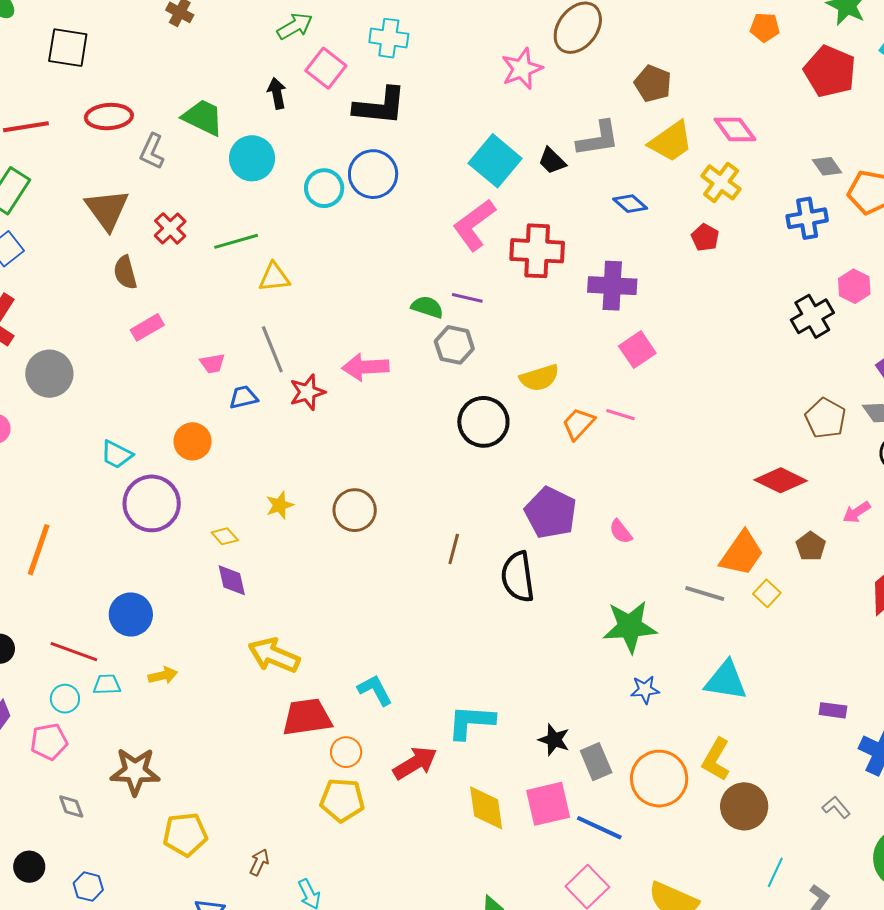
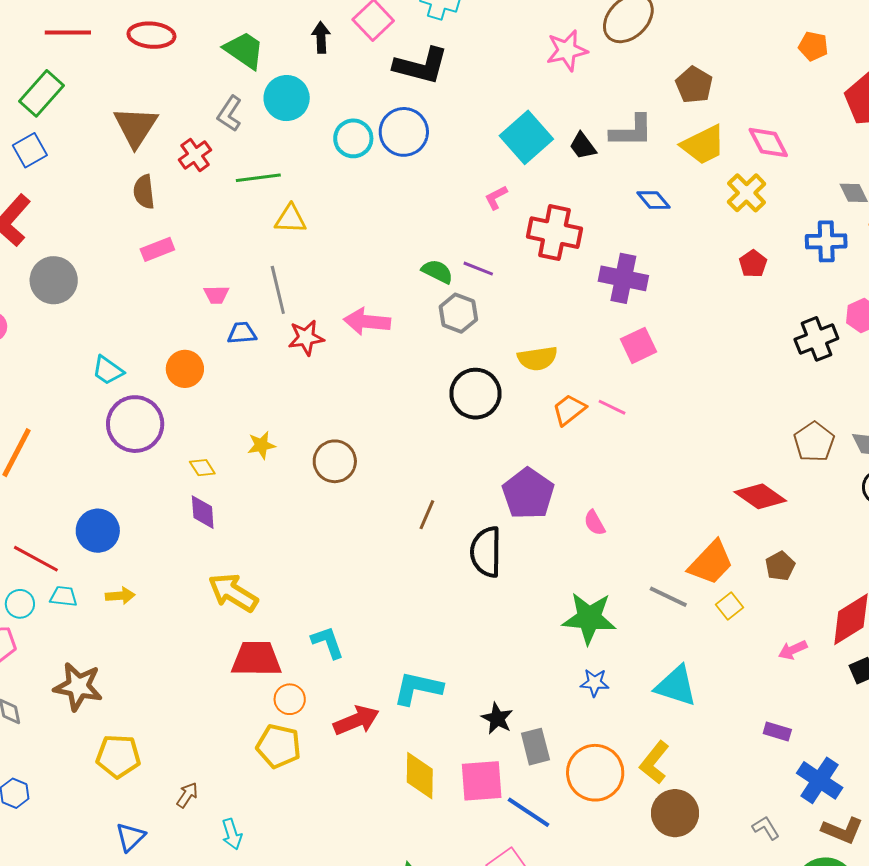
gray L-shape: (152, 151) -> (230, 114), moved
pink L-shape: (474, 225) -> (496, 197), size x0.5
red pentagon: (705, 237) -> (753, 264), moved
pink arrow: (857, 512) -> (793, 650), moved

